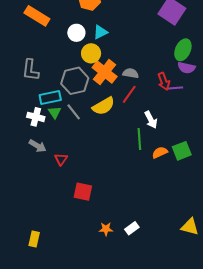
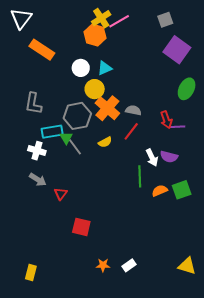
purple semicircle: (186, 68) -> (169, 157), moved
yellow semicircle: (103, 106) -> (105, 142), size x0.6
green triangle: (55, 112) -> (66, 138), moved

